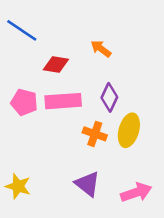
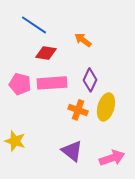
blue line: (22, 30) -> (34, 25), moved
yellow star: (18, 186) -> (15, 141), moved

